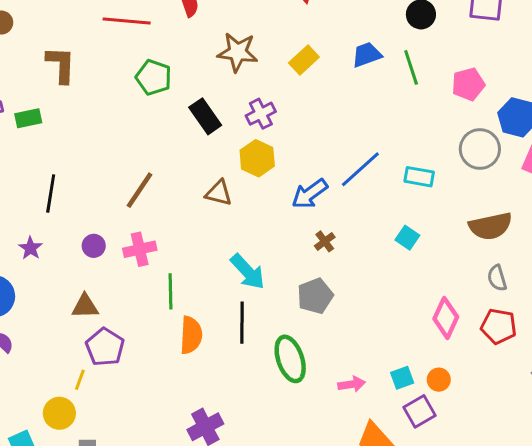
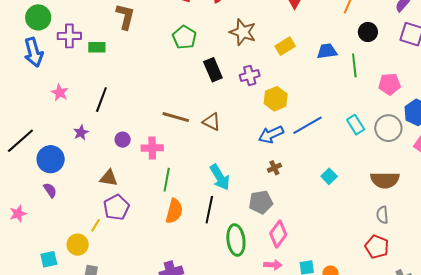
yellow hexagon: (257, 158) -> (276, 99), moved
cyan rectangle: (419, 177) -> (356, 125), moved, turned 36
brown line: (140, 190) -> (176, 117), moved, turned 60
pink diamond: (446, 318) -> (278, 234), moved

